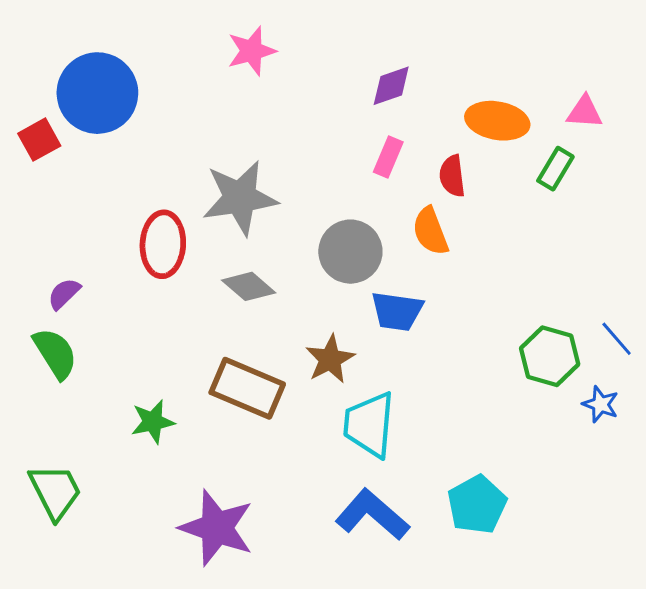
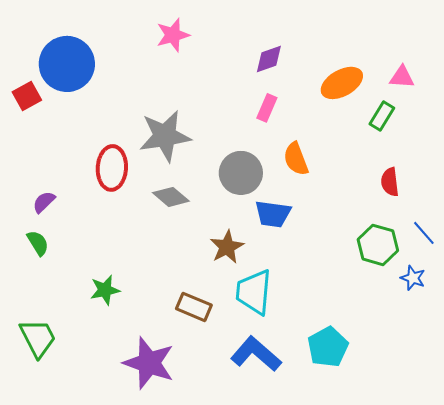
orange ellipse: (497, 121) -> (342, 83), turned -39
red semicircle: (452, 176) -> (390, 182), moved
green semicircle: (55, 353) -> (38, 243), size x0.7
brown rectangle: (247, 388) -> (194, 307), moved, size x0.7

